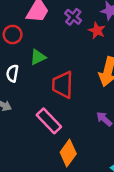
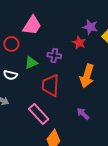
purple cross: (73, 17) -> (54, 56), moved, turned -32
white semicircle: (12, 73) -> (10, 75), turned -88

